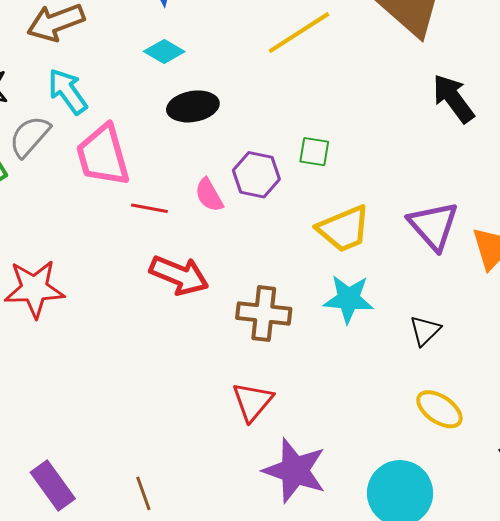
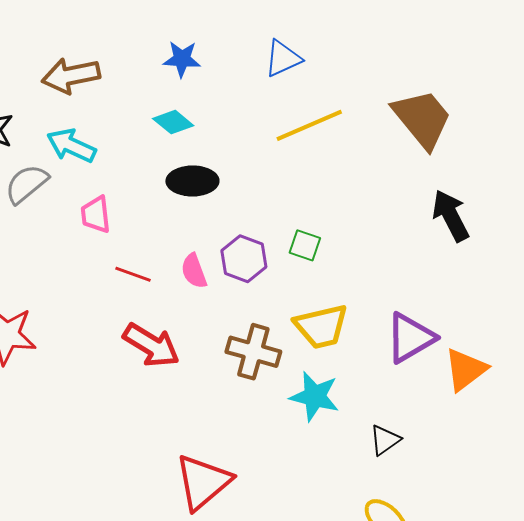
cyan arrow: (68, 91) -> (71, 146), turned -39
pink trapezoid: (103, 155) -> (96, 215), size x0.6
purple triangle: (433, 226) -> (410, 338), turned 32
brown cross: (264, 313) -> (253, 352), moved
red triangle: (252, 402) -> (203, 482), size x1.4

